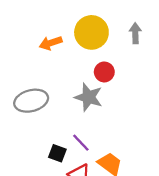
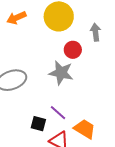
gray arrow: (135, 33) -> (95, 32), moved
orange arrow: (51, 43) -> (16, 18), moved

